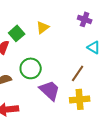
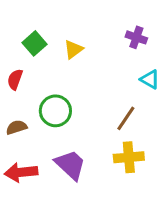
green square: (17, 33) -> (34, 43), moved
purple trapezoid: (50, 90) -> (70, 165), moved

